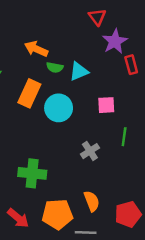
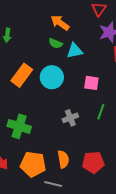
orange arrow: (36, 49) -> (60, 23), moved
orange rectangle: (29, 93) -> (22, 75), moved
red pentagon: (128, 214) -> (93, 162), moved

